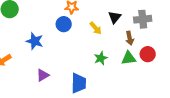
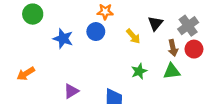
gray cross: (143, 19) -> (188, 26), turned -30
blue star: (35, 41) -> (63, 39), moved
red circle: (148, 54) -> (194, 49), moved

